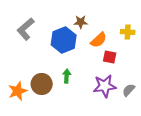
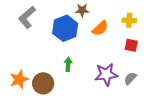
red square: (110, 57) -> (131, 45), moved
brown circle: (42, 84) -> (43, 83), moved

